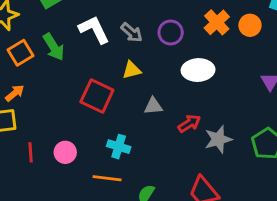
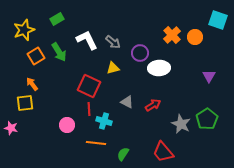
purple circle: (171, 32) -> (140, 53), moved
orange arrow: (15, 93) -> (32, 84), turned -88
gray triangle: (153, 106) -> (127, 102), moved, turned 32
gray star: (218, 139) -> (181, 124), moved, turned -30
red line: (31, 152) -> (89, 109), moved

